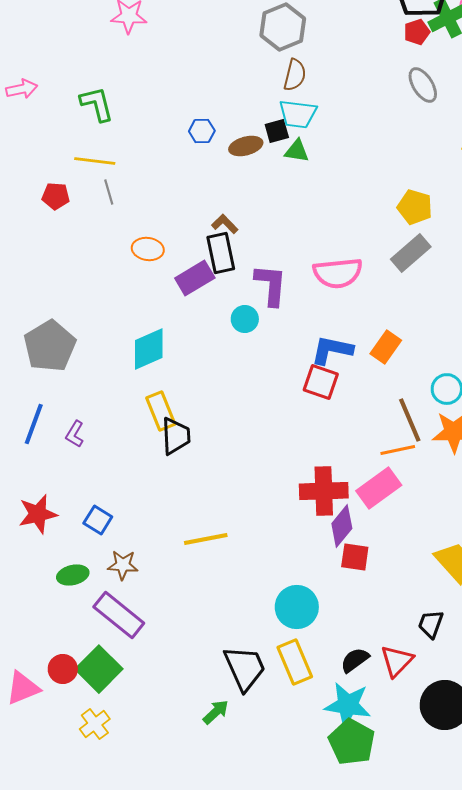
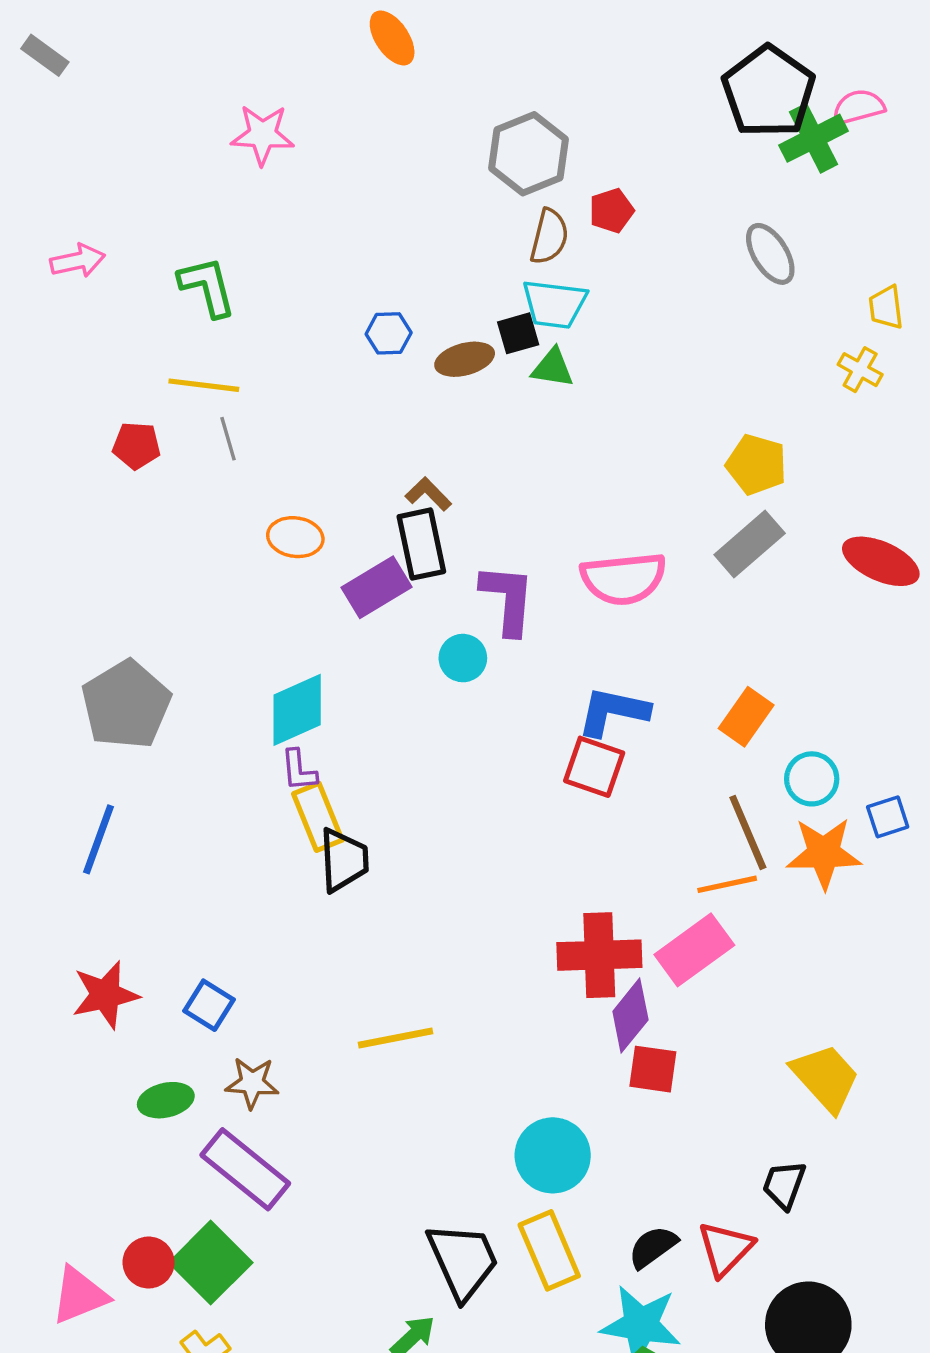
red pentagon: (417, 32) -> (611, 211), moved
orange rectangle: (386, 347) -> (746, 717), moved
purple L-shape: (75, 434) -> (299, 770), moved, turned -36

